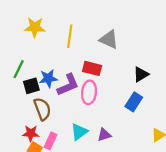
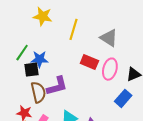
blue star: (48, 78) -> (40, 59), moved
purple L-shape: (68, 85) -> (57, 86), moved
pink ellipse: (89, 92) -> (110, 69), moved

